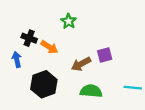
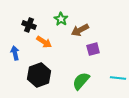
black cross: (29, 38) -> (29, 25), moved
brown arrow: (81, 64) -> (80, 30), moved
green semicircle: (91, 91) -> (81, 81), turned -54

